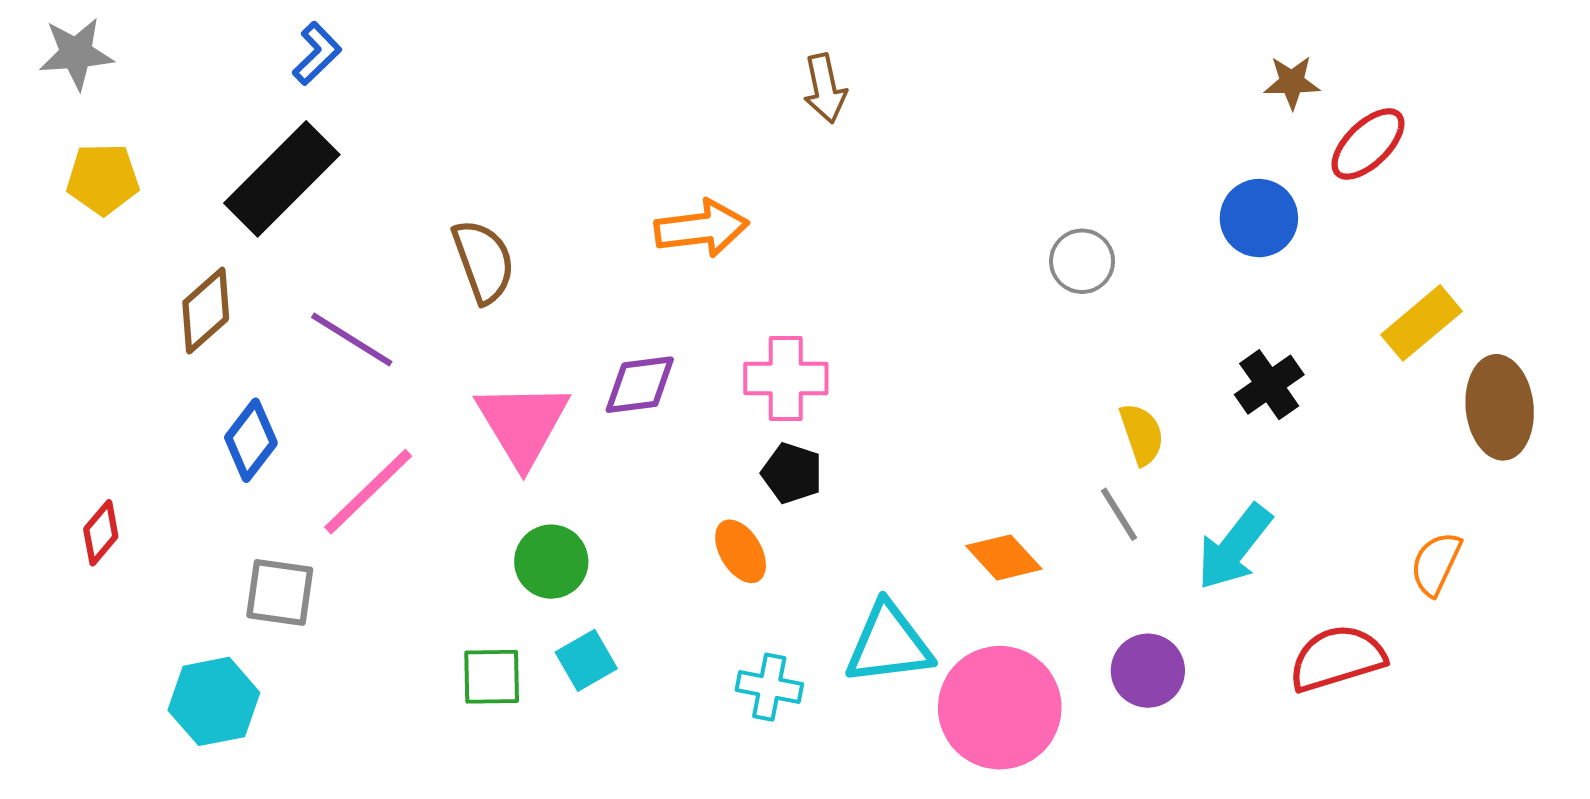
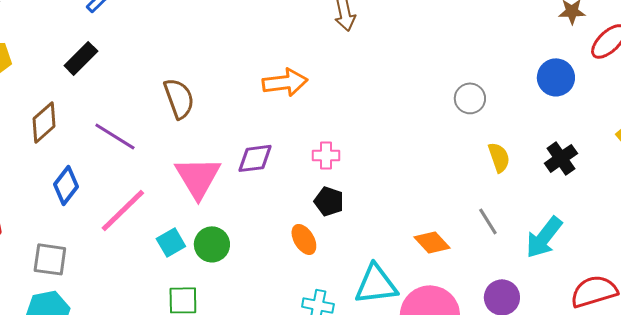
black rectangle: (282, 179) -> (81, 58), size x0.6
pink cross: (786, 378) -> (326, 155), size x0.7
yellow semicircle: (1142, 434) -> (499, 157), moved
gray square: (280, 592) -> (50, 259), moved
cyan square: (586, 660) -> (171, 242), moved

